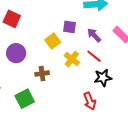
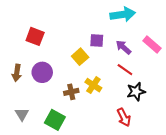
yellow cross: (72, 59) -> (93, 85), moved
green square: (25, 99) -> (55, 120), turned -30

